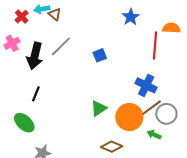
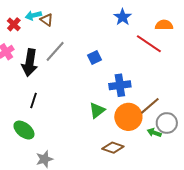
red line: (155, 46) -> (149, 44), turned -56
blue cross: (146, 85) -> (120, 85), moved, turned -30
gray circle: (166, 114) -> (167, 123), moved

